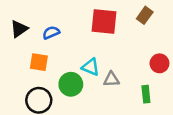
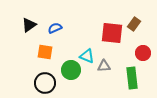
brown rectangle: (145, 15) -> (134, 24), moved
red square: (104, 21) -> (112, 33), moved
green rectangle: (146, 94) -> (132, 78), size x1.5

